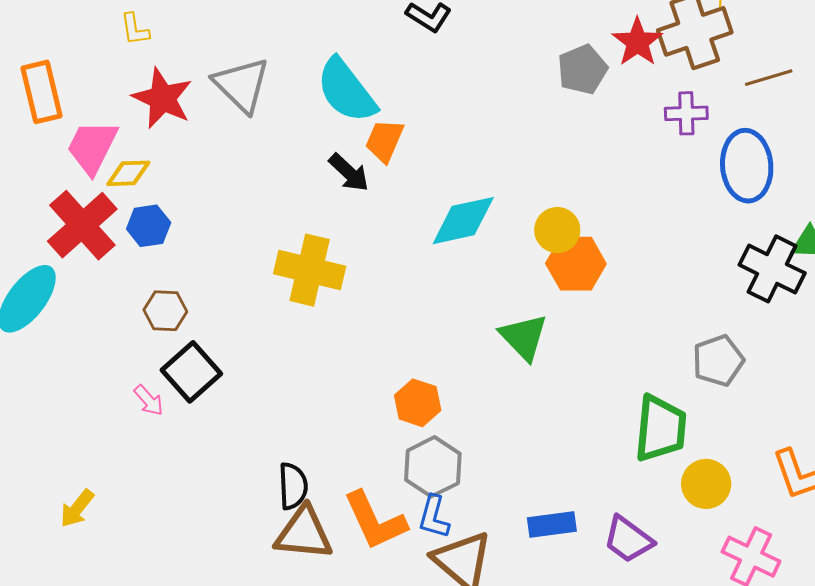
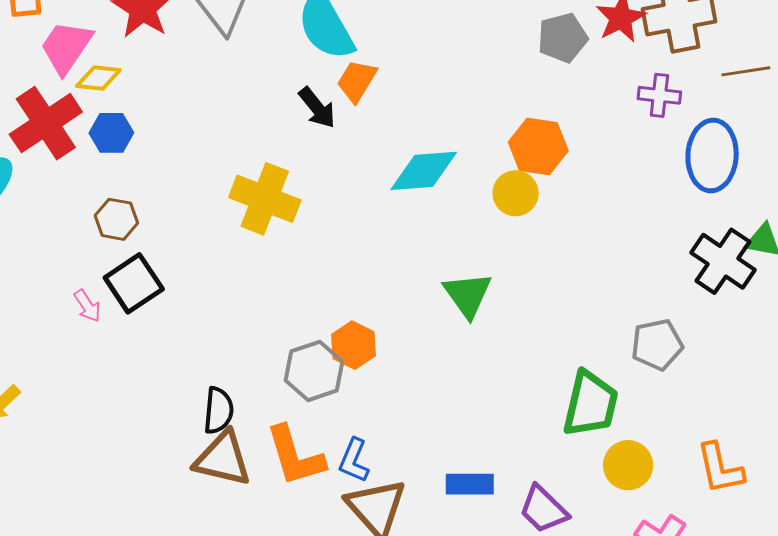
orange hexagon: (576, 264) -> (538, 146), moved
gray hexagon: (433, 467) -> (314, 371), moved

